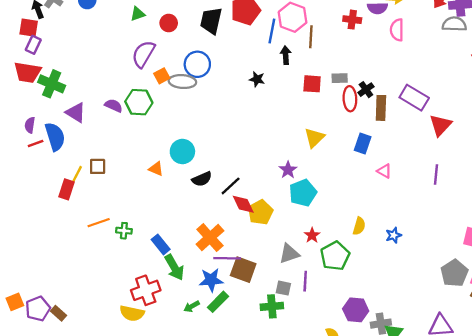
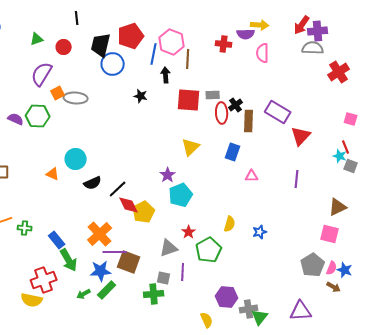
blue circle: (197, 64) -> (113, 64), moved
red square: (312, 84) -> (189, 100), size x1.4
pink triangle: (384, 171) -> (252, 176), turned -32

